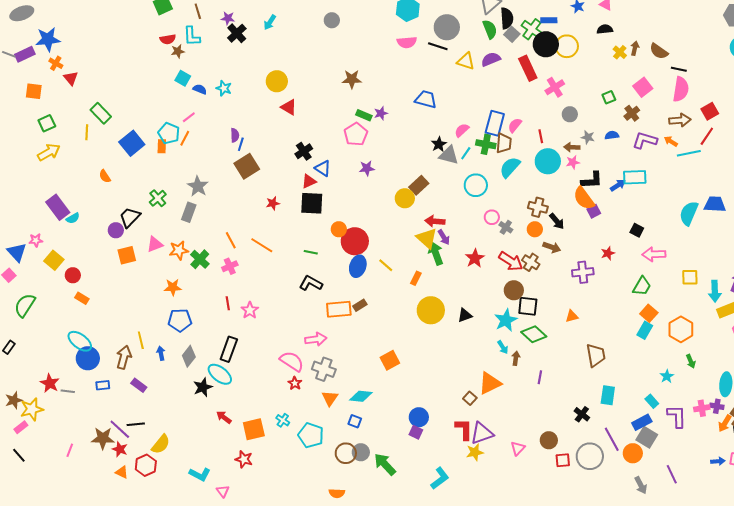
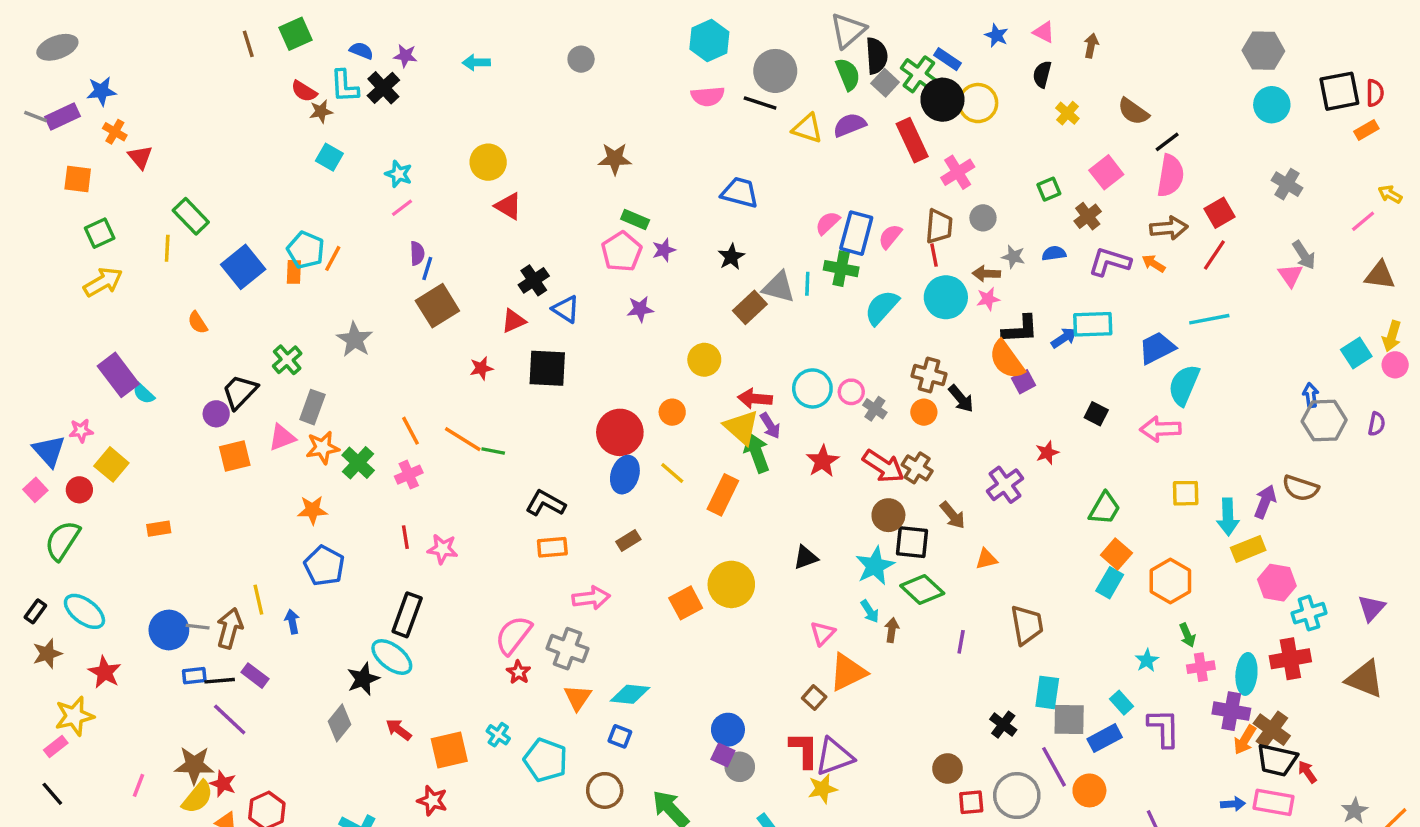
brown line: (198, 11) -> (248, 44), moved
blue rectangle: (549, 20) -> (948, 59), turned 35
cyan arrow: (270, 22) -> (476, 62), turned 56
black semicircle: (605, 29) -> (1042, 74), turned -70
black cross: (237, 33) -> (383, 88), moved
blue star: (48, 39) -> (101, 91), size x0.7
red semicircle: (168, 39) -> (304, 91), turned 42
brown arrow: (635, 48) -> (1091, 46), moved
black line: (679, 69) -> (1167, 142), turned -49
blue semicircle: (200, 89) -> (361, 51), moved
purple star: (381, 113) -> (664, 250), moved
pink line: (189, 117) -> (402, 208), moved
pink semicircle: (462, 130) -> (828, 223), moved
brown trapezoid: (504, 143) -> (939, 226), moved
black star: (439, 144) -> (731, 257), moved
cyan line: (466, 153) -> (807, 284), turned -32
cyan line: (689, 153) -> (1209, 319), moved
red triangle: (309, 181) -> (513, 321), moved
brown rectangle: (419, 185) -> (750, 307), moved
cyan circle: (476, 185) -> (812, 388), moved
blue trapezoid: (715, 204) -> (1157, 348), moved, turned -30
gray rectangle: (189, 212) -> (312, 407), moved
cyan semicircle: (73, 218) -> (144, 394), turned 72
orange circle: (339, 229) -> (672, 412), moved
brown arrow: (552, 247) -> (953, 515), moved, turned 30
green line: (311, 252) -> (493, 451), moved
pink arrow: (654, 254) -> (1160, 429), moved
purple cross: (583, 272) -> (1005, 485), turned -30
red circle: (73, 275) -> (79, 490), moved
orange rectangle: (416, 278) -> (723, 495), size x1.6
orange rectangle: (82, 298) -> (159, 529), turned -40
orange rectangle: (339, 309) -> (552, 547), moved, size x0.7
pink star: (250, 310) -> (443, 549), turned -30
yellow circle: (431, 310) -> (731, 584), moved
blue pentagon: (180, 320) -> (324, 566), turned 30
pink arrow: (316, 339) -> (591, 598), moved
cyan ellipse: (80, 341) -> (84, 611), moved
gray diamond: (189, 356) -> (339, 723), moved
orange square: (390, 360) -> (686, 603), moved
pink semicircle: (292, 361) -> (513, 635), turned -85
purple line: (540, 377) -> (961, 642), moved
gray line: (68, 391) -> (198, 627), moved
brown star: (14, 400) -> (47, 654), moved
purple cross: (717, 406) -> (1231, 711), size x1.5
pink cross: (702, 408) -> (1201, 667), moved
black line: (136, 424) -> (220, 681), moved
purple line: (120, 429) -> (230, 720), moved
gray square: (647, 437) -> (1069, 720), moved, turned -30
yellow semicircle: (161, 444) -> (198, 797), moved
pink triangle: (518, 448) -> (823, 633), moved
gray circle: (361, 452) -> (740, 767), moved

